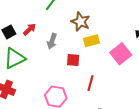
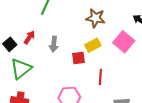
brown star: (81, 22) -> (96, 18), moved
yellow rectangle: (92, 41) -> (93, 45), moved

